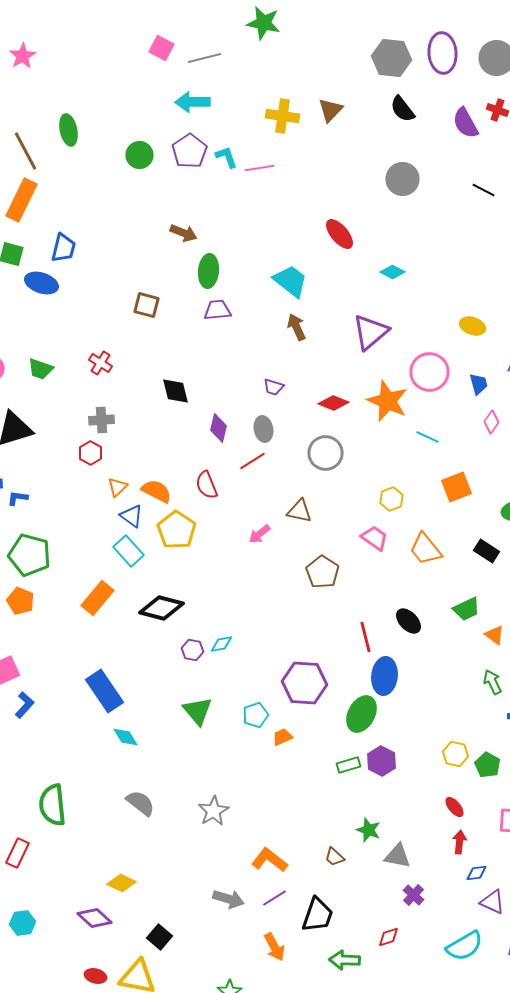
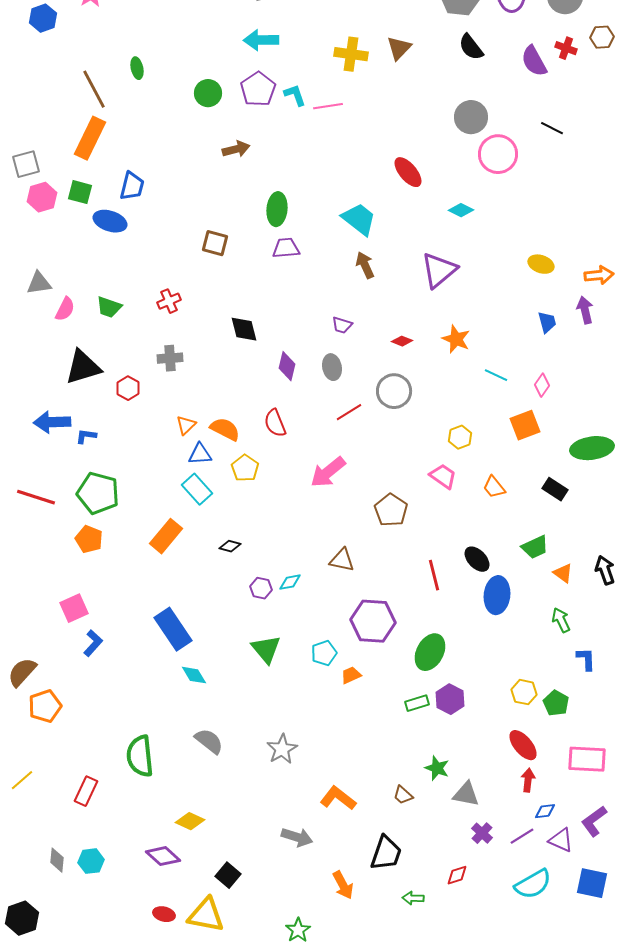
green ellipse: (68, 130) -> (137, 68), size x0.7
brown arrow: (184, 233) -> (236, 149), moved, turned -36
red cross: (100, 363) -> (169, 301), turned 35
pink circle: (430, 372) -> (498, 154), moved
orange star: (388, 401) -> (456, 339), size x0.7
red diamond: (334, 403) -> (402, 341), size x0.7
pink diamond: (492, 422) -> (542, 385), moved
red hexagon: (90, 453) -> (128, 388), moved
red line: (252, 461) -> (349, 412), moved
brown triangle: (300, 511) -> (342, 560), moved
blue triangle: (132, 516) -> (200, 454), turned -40
yellow pentagon: (176, 530) -> (245, 468), size x0.7
pink arrow: (260, 534) -> (328, 472), size x1.6
orange trapezoid: (426, 549) -> (494, 487), size x0.7
black diamond: (162, 608) -> (230, 546), size x0.5
blue ellipse: (384, 676) -> (497, 595), moved
green semicircle: (52, 805) -> (140, 756), moved
red ellipse: (454, 807) -> (523, 745), size x1.5
purple line: (274, 898) -> (522, 836), moved
green arrow: (344, 960) -> (413, 898), size x0.7

